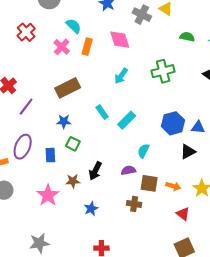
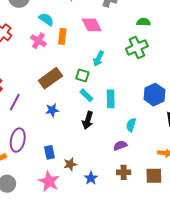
green semicircle: (187, 37) -> (144, 22), moved
cyan rectangle: (127, 120) -> (111, 99), turned -36
green square: (73, 144) -> (82, 75), moved
blue rectangle: (50, 155) -> (49, 152), moved
black arrow: (95, 171) -> (88, 120), moved
brown square: (149, 183) -> (154, 176), moved
brown cross: (134, 204) -> (124, 172), moved
blue star: (91, 209) -> (91, 178), moved

